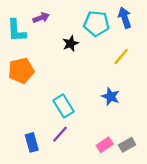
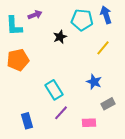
purple line: (60, 134) -> (61, 113), moved
pink rectangle: (105, 145) -> (89, 123), turned 32
gray rectangle: (127, 145) -> (108, 104), moved

